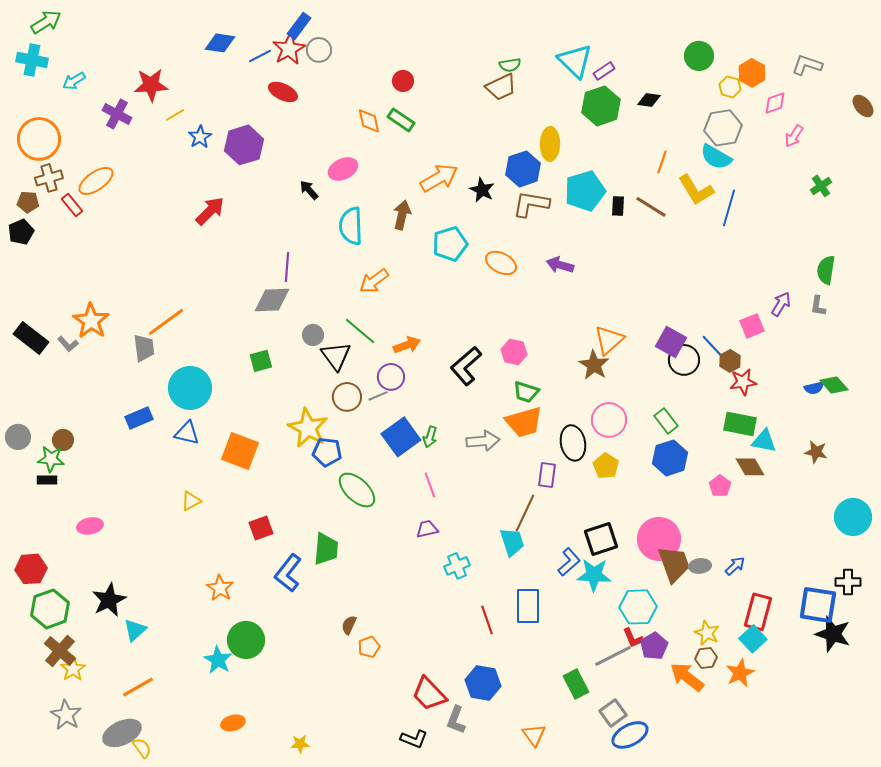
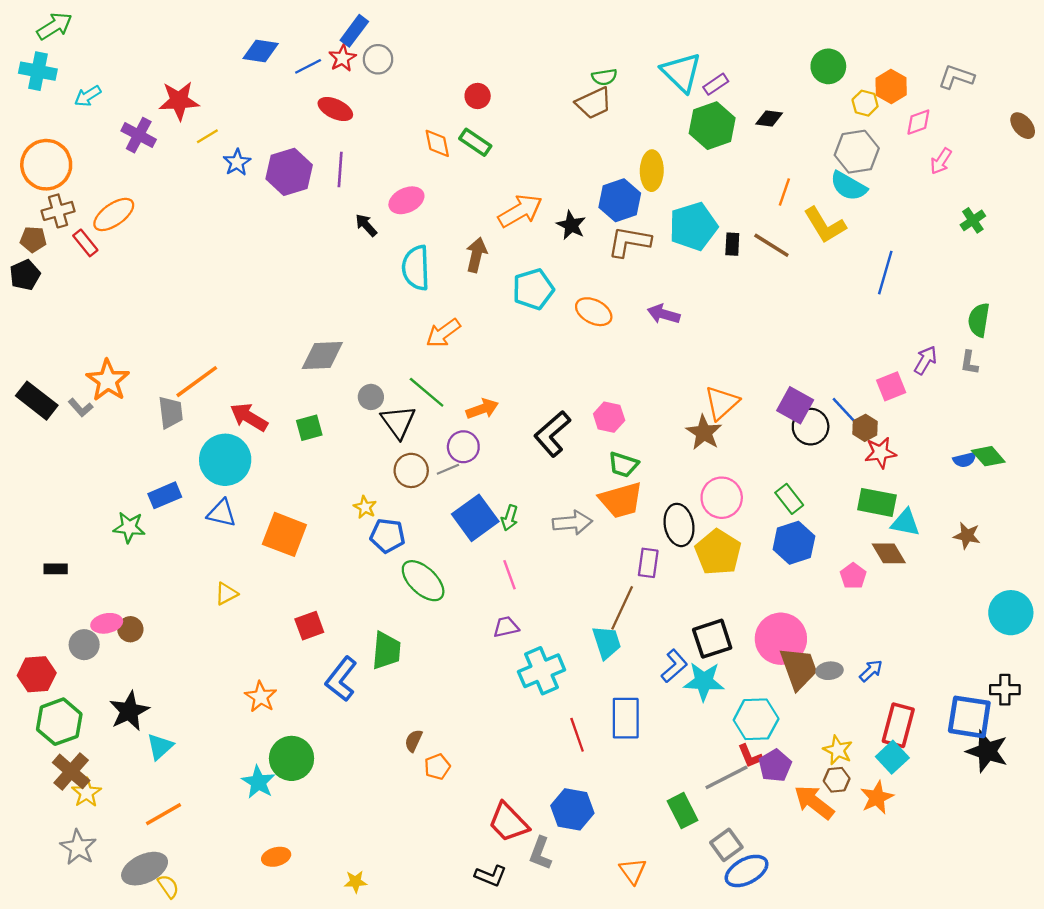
red star: (289, 49) -> (342, 58), size x0.7
blue line: (729, 208) -> (885, 273), moved
red arrow: (210, 211) -> (249, 417), moved, turned -104
purple line: (287, 267) -> (340, 169), moved
yellow star: (308, 428) -> (365, 507), size x0.5
gray circle: (18, 437) -> (84, 645), moved
brown circle: (63, 440) -> (130, 629), moved
green star: (51, 459) -> (129, 527), moved
yellow pentagon: (606, 466) -> (718, 552), size x1.5
cyan cross: (457, 566) -> (542, 671), size x1.5

